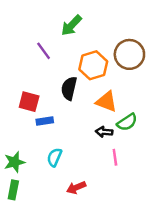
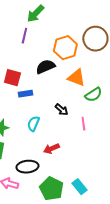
green arrow: (71, 25) -> (35, 14), moved
purple line: (44, 51) -> (24, 36), turned 49
black semicircle: (69, 88) -> (45, 67), turned 54
black arrow: (104, 132) -> (61, 110), moved, turned -144

